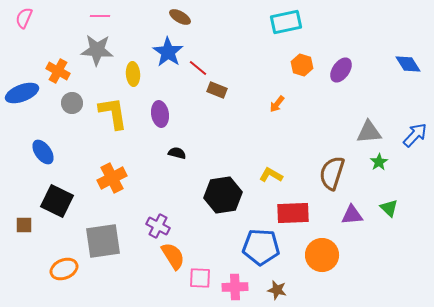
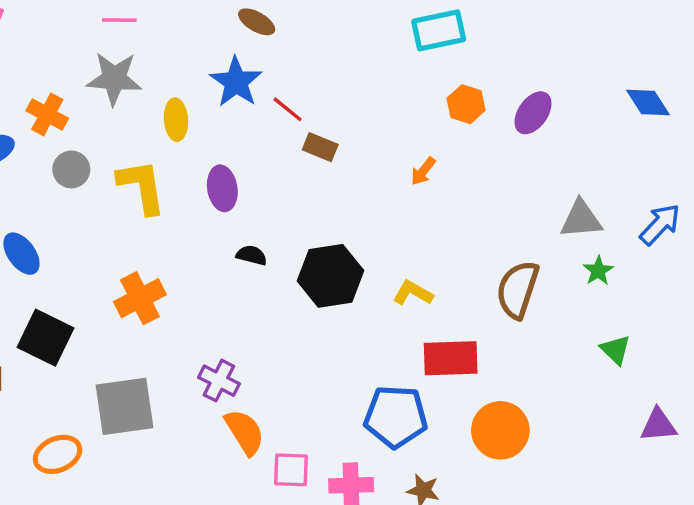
black hexagon: (223, 195) -> (330, 276), moved
purple triangle: (352, 215) -> (658, 425), moved

